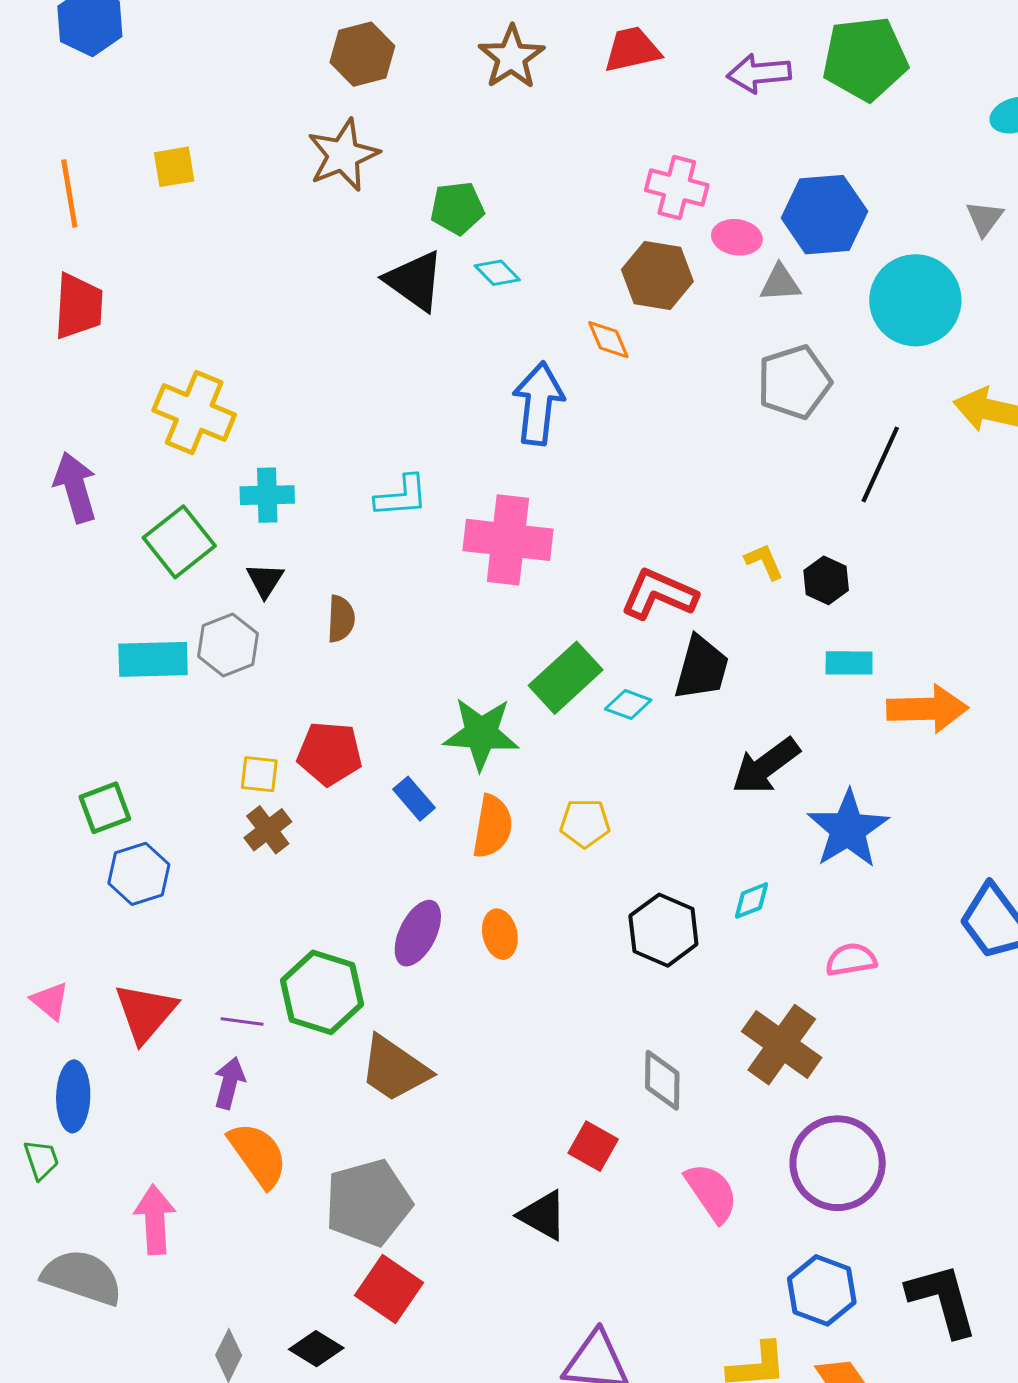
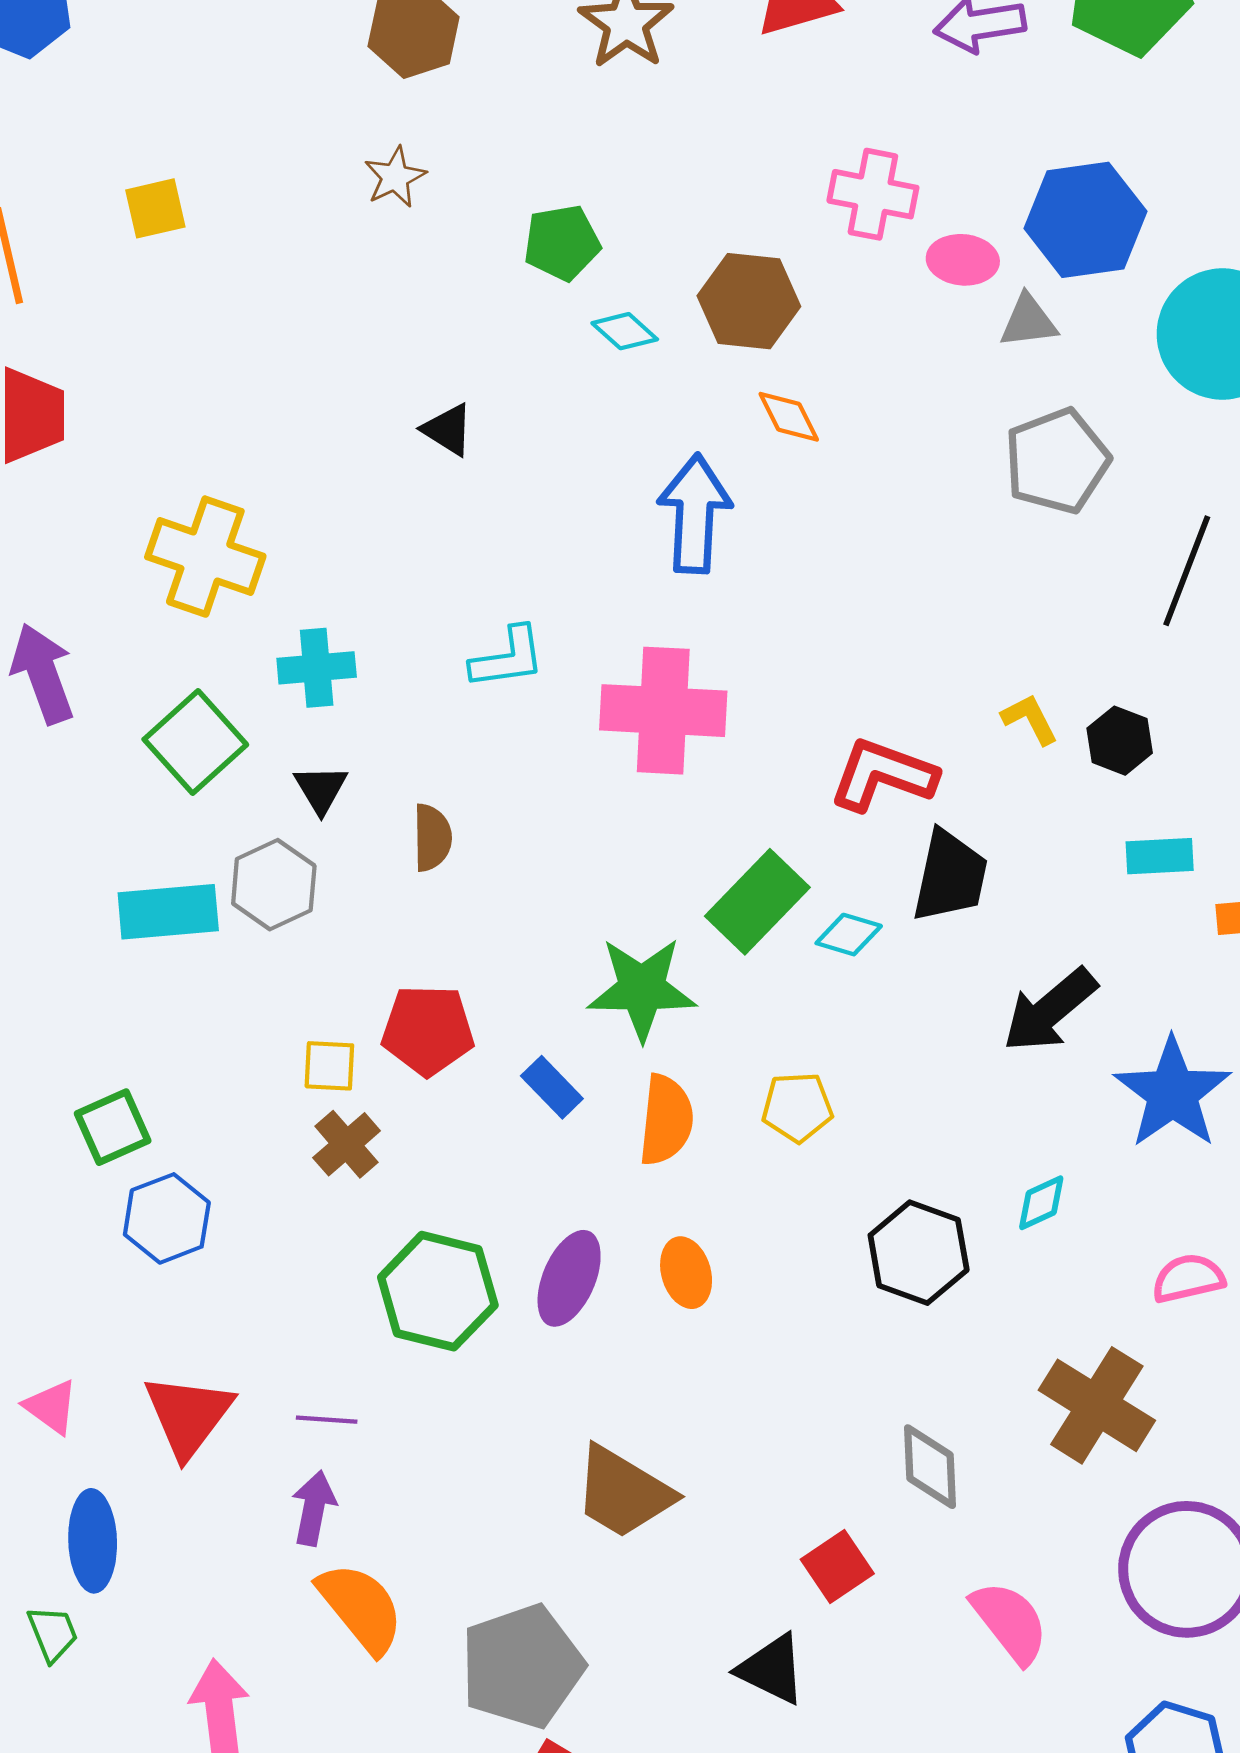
brown star: (343, 155) -> (395, 177), size x0.6
brown hexagon: (657, 276) -> (749, 301), moved
black triangle: (415, 281) -> (448, 430), moved, size x0.6
green hexagon: (322, 992) -> (438, 1291), moved
brown trapezoid: (394, 1069) -> (623, 1492), moved
red square: (593, 1146) -> (837, 1566), turned 30

